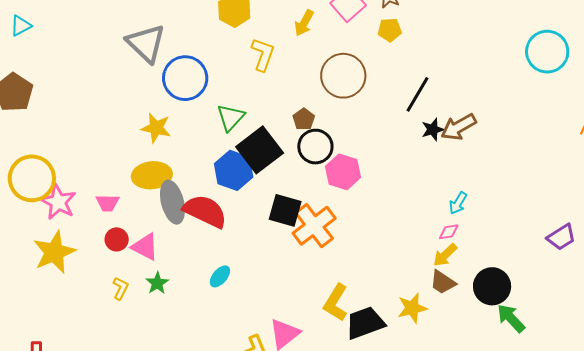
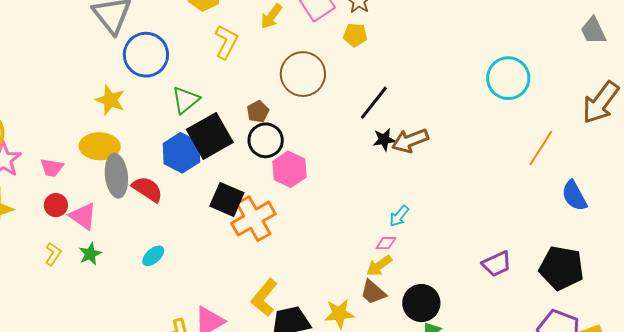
red semicircle: (205, 211) -> (147, 189), size x0.7

